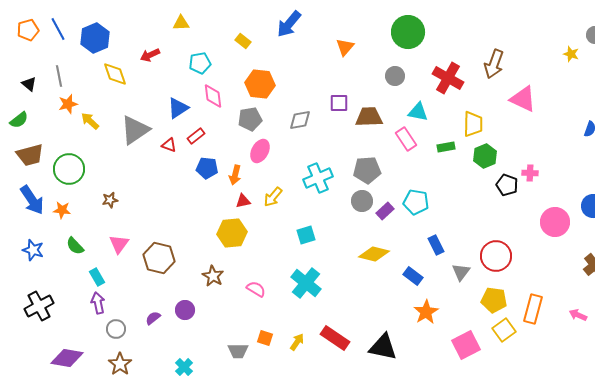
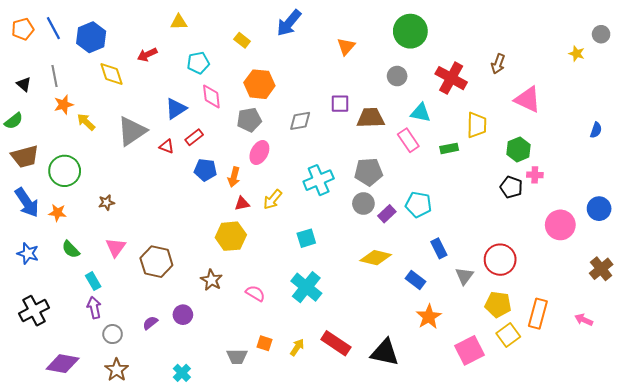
brown arrow: (494, 64) -> (498, 64), size x0.7
green hexagon: (485, 156) -> (518, 149), moved

